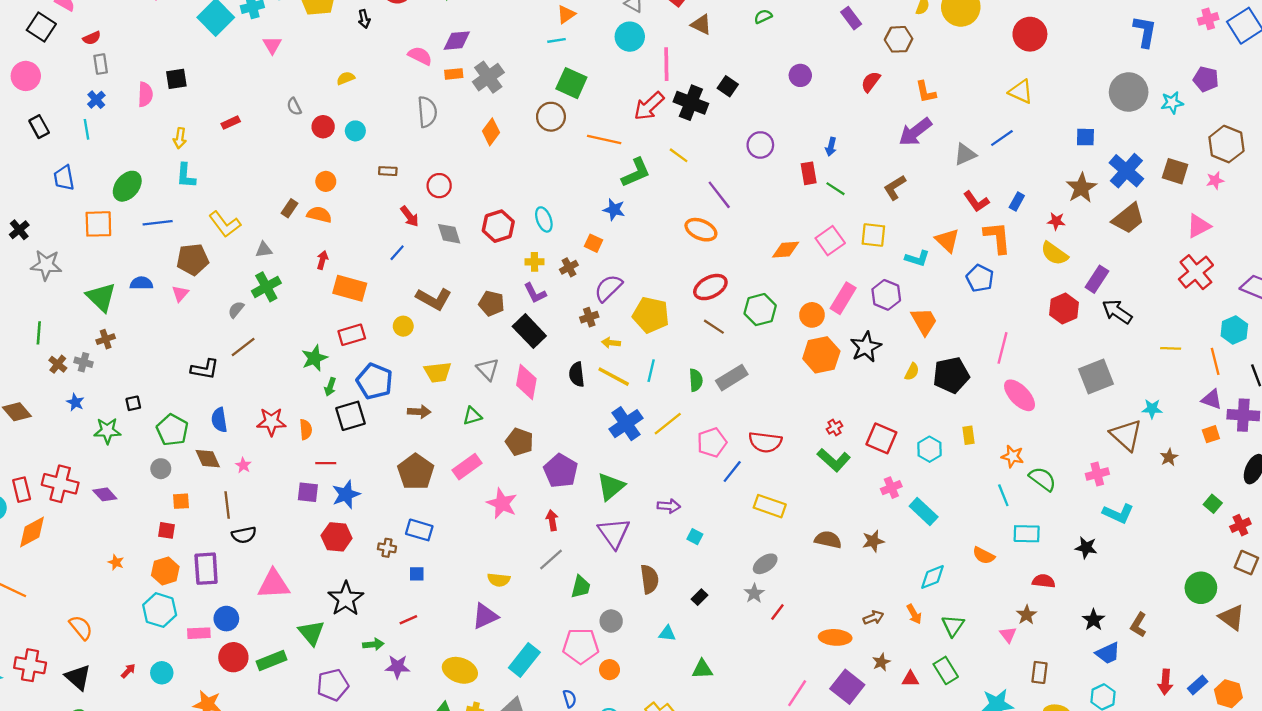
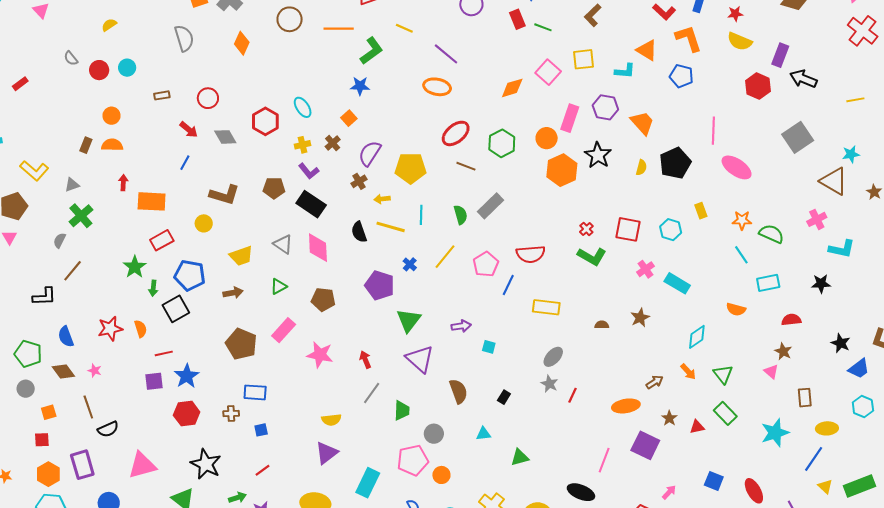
orange square: (594, 243) -> (349, 118), turned 35
blue cross: (626, 424) -> (410, 264), size x0.5
purple pentagon: (561, 471) -> (380, 285), moved
brown semicircle: (828, 540) -> (602, 325), size x0.6

